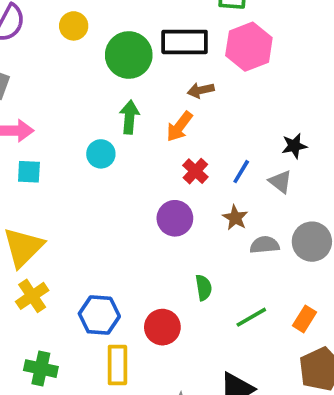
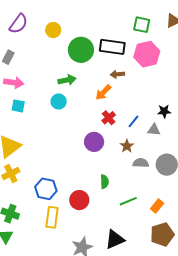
green arrow: (129, 117) -> (67, 80), moved, turned 66
gray triangle: (280, 182) -> (154, 130), turned -40

